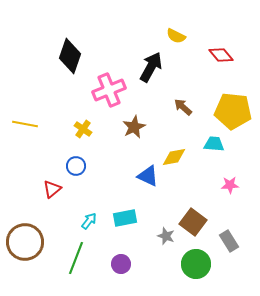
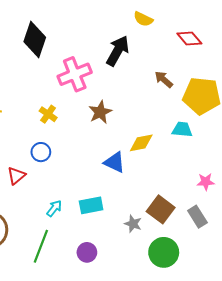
brown arrow: (183, 107) -> (164, 79), moved
pink star: (230, 185) -> (206, 182), moved
gray rectangle: (229, 241) -> (197, 217), moved

